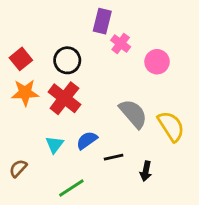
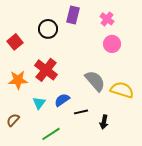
pink cross: (121, 43) -> (107, 19), moved
black circle: (67, 60) -> (48, 29), moved
orange star: (25, 93) -> (18, 80), moved
yellow semicircle: (171, 126) -> (122, 90), turned -40

